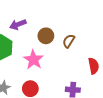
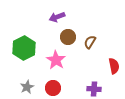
purple arrow: (18, 24) -> (57, 17), moved

